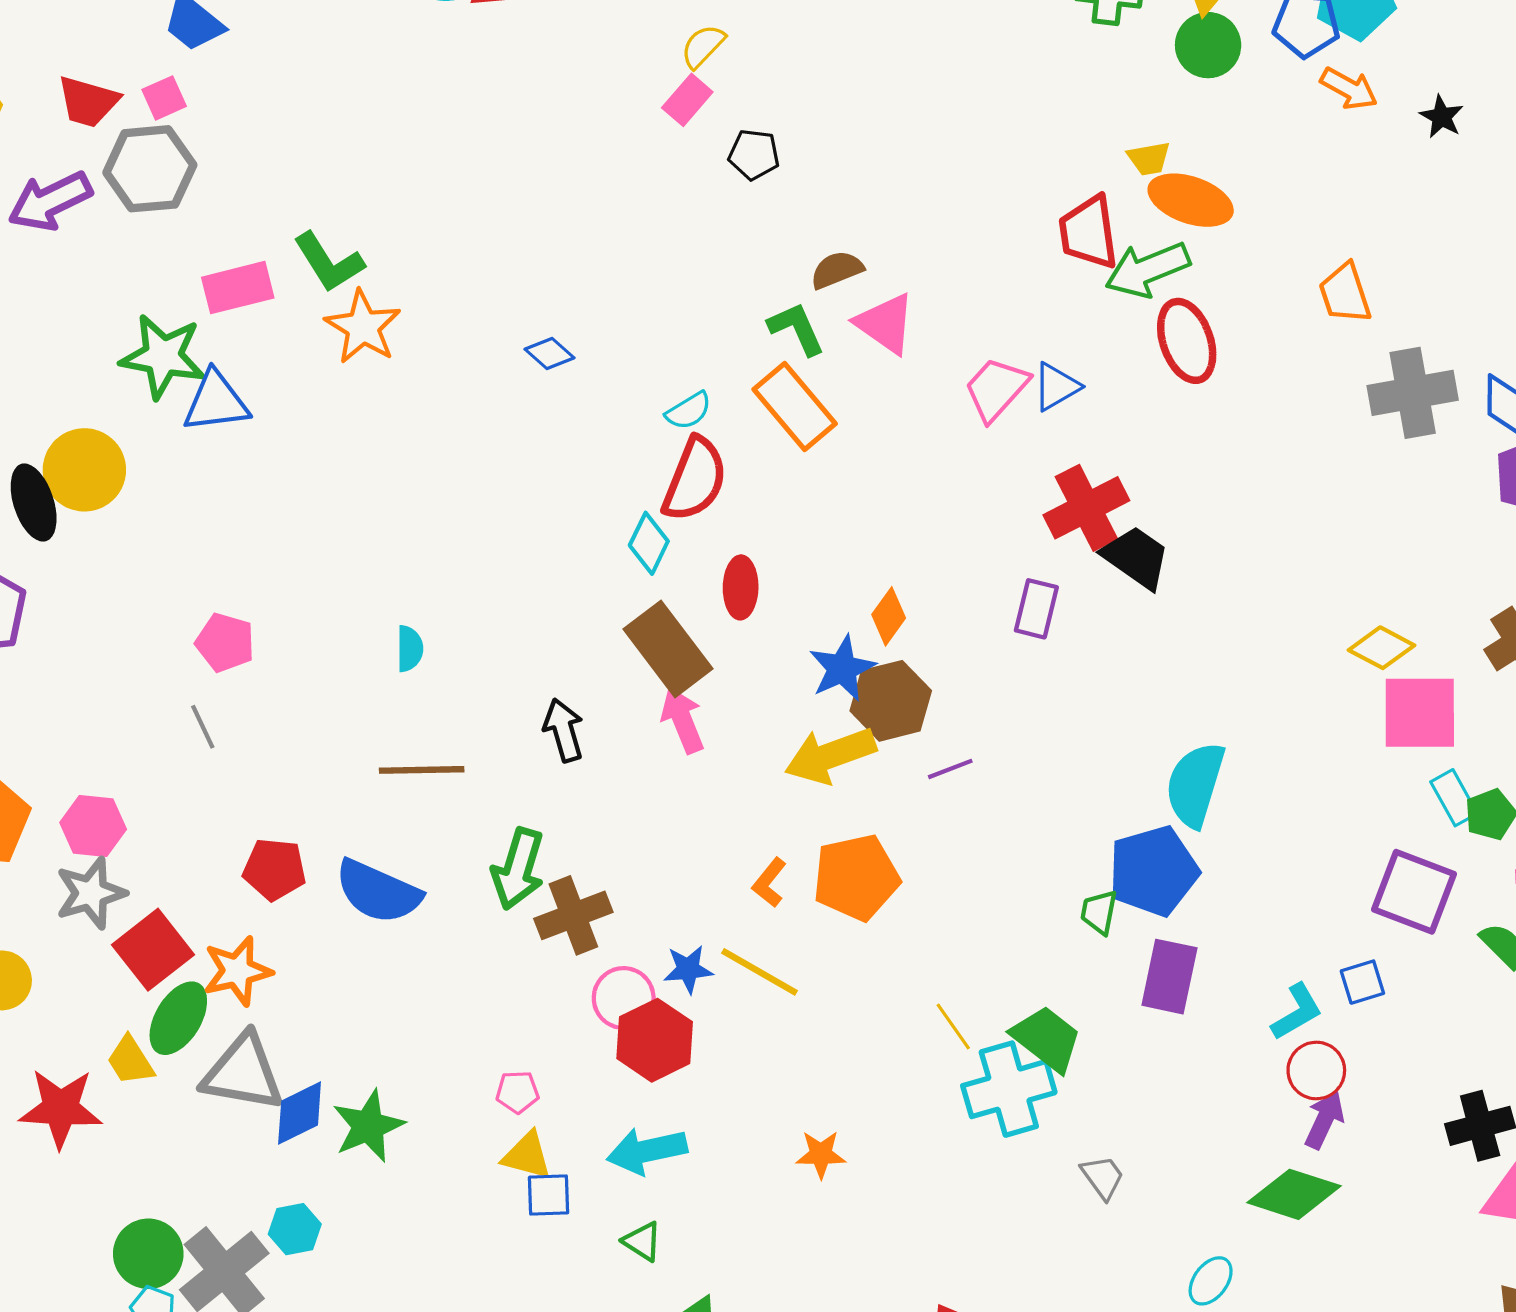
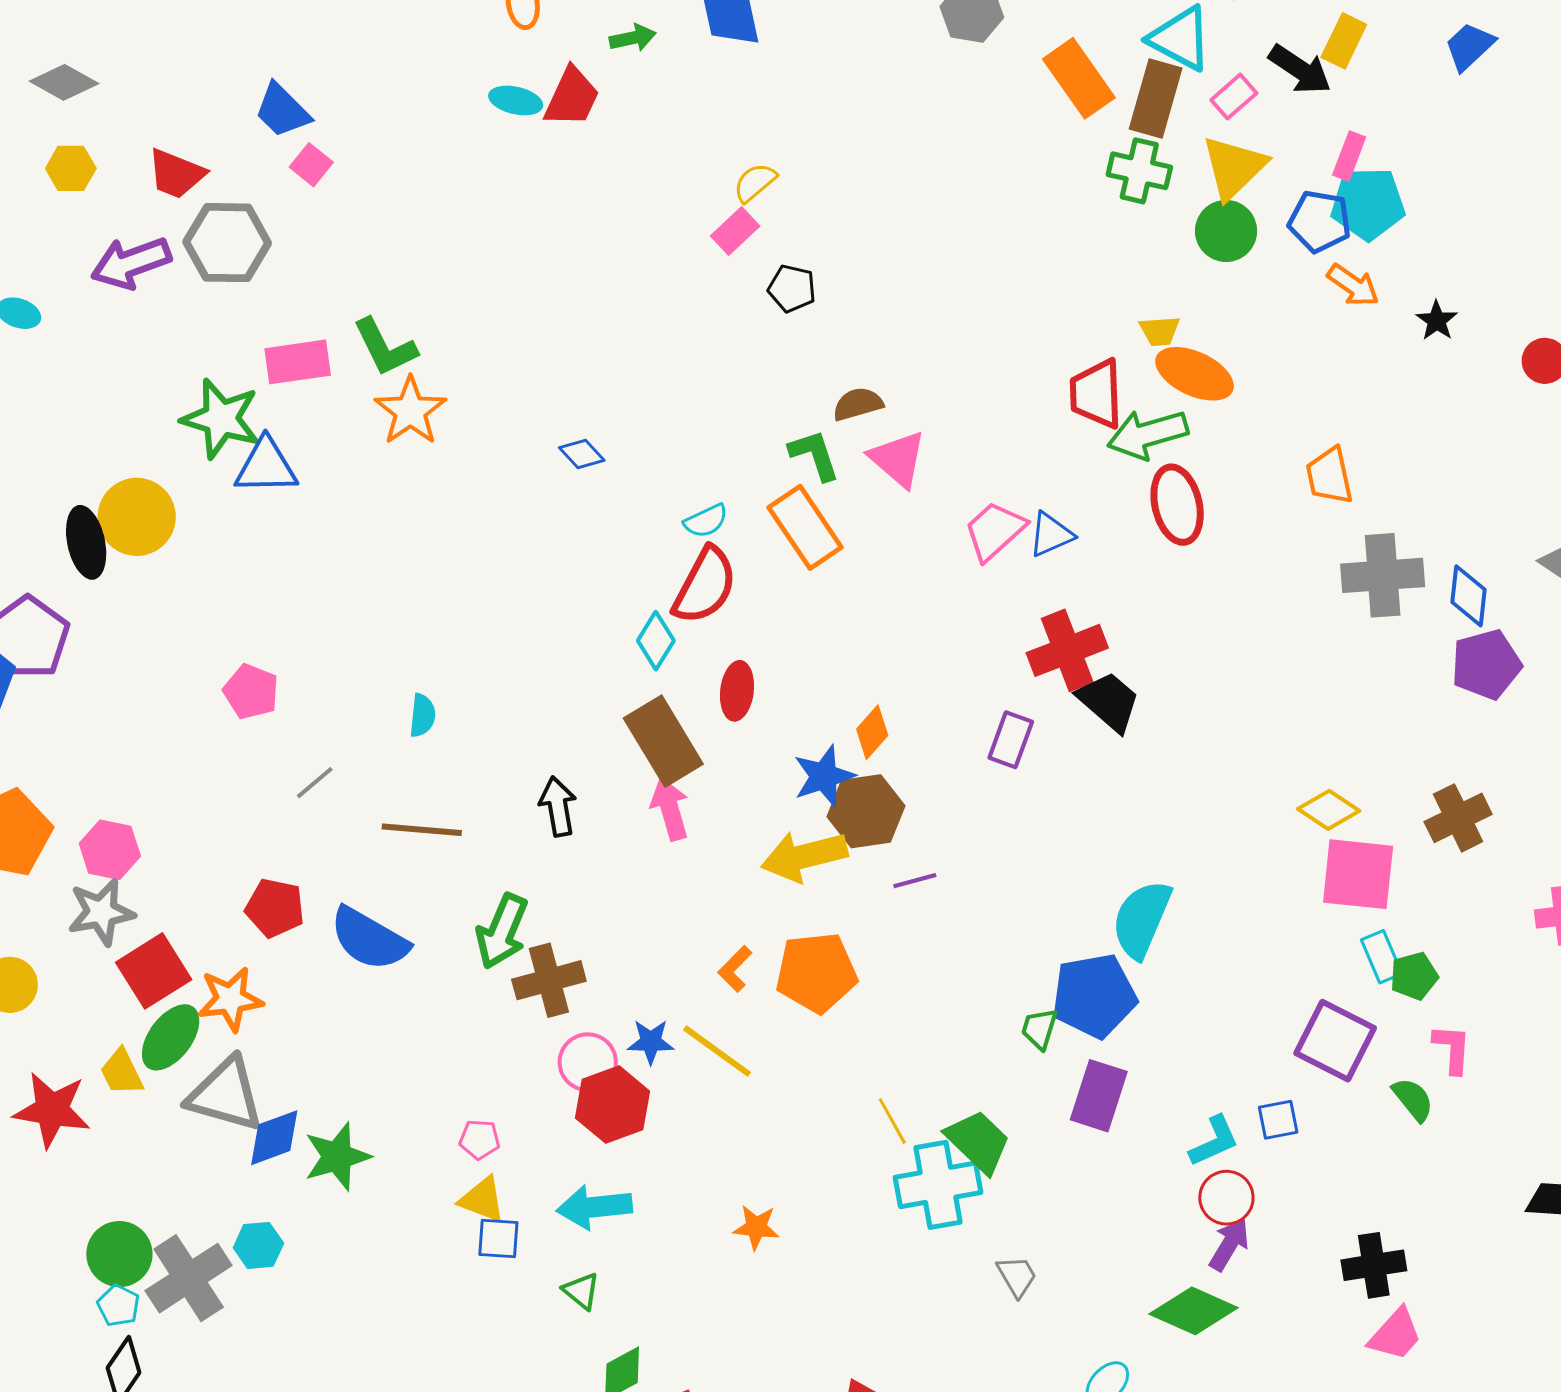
pink square: (164, 98) -> (311, 165), moved, turned -33
gray line: (203, 727) -> (315, 783), moved, turned 69

